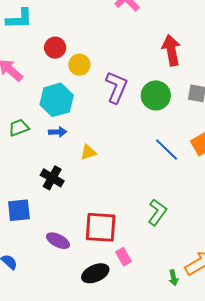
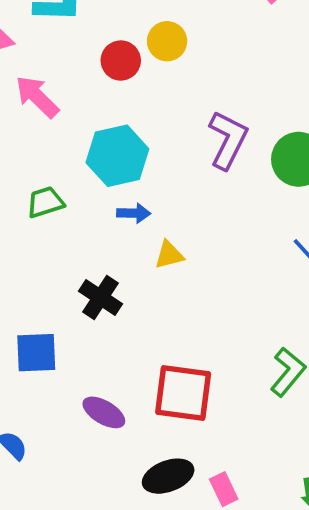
yellow circle: (79, 65) -> (167, 41), moved
blue arrow: (58, 132) -> (134, 213), moved
pink rectangle: (123, 257) -> (224, 489), moved

